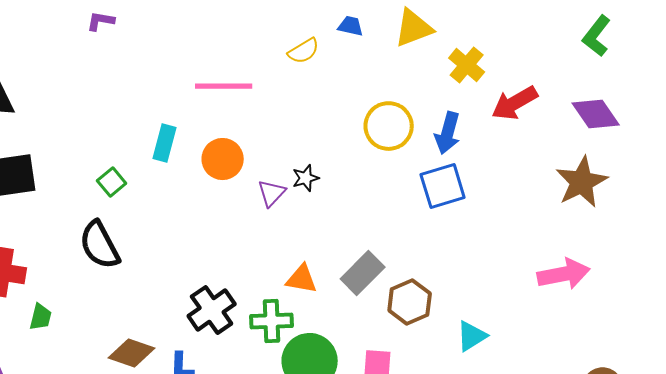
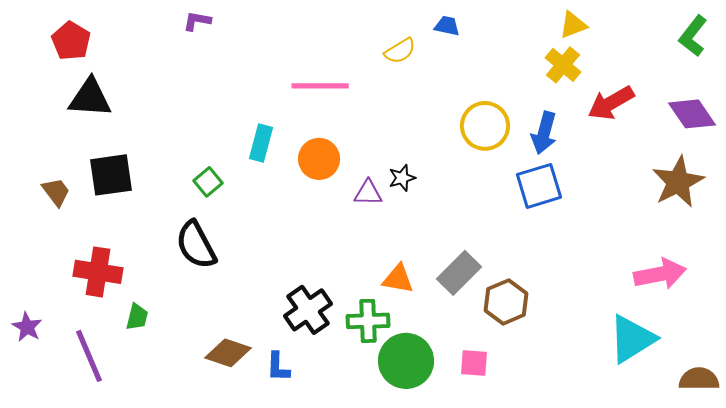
yellow triangle: (414, 28) -> (573, 25), moved, size x0.7
purple triangle: (272, 193) -> (368, 193), turned 48
cyan triangle: (472, 336) -> (632, 339), moved, size x1.6

